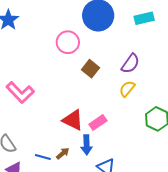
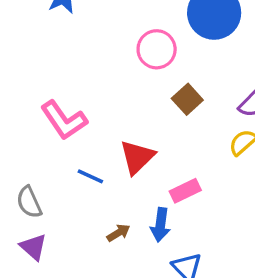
red triangle: (73, 120) -> (137, 157), moved, turned 40
blue line: (43, 157) -> (90, 176), moved

